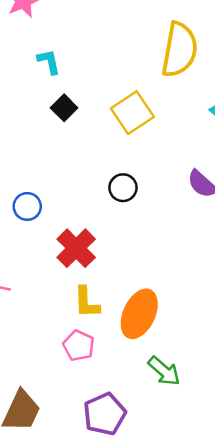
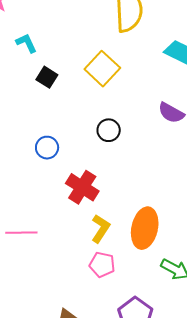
blue circle: (27, 206) -> (47, 148), moved
yellow L-shape: (87, 302) -> (100, 229), turned -132

